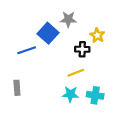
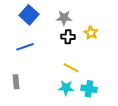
blue square: (48, 33) -> (29, 15), moved
black cross: (82, 49) -> (68, 37), moved
yellow line: (76, 73) -> (71, 68), turned 49

